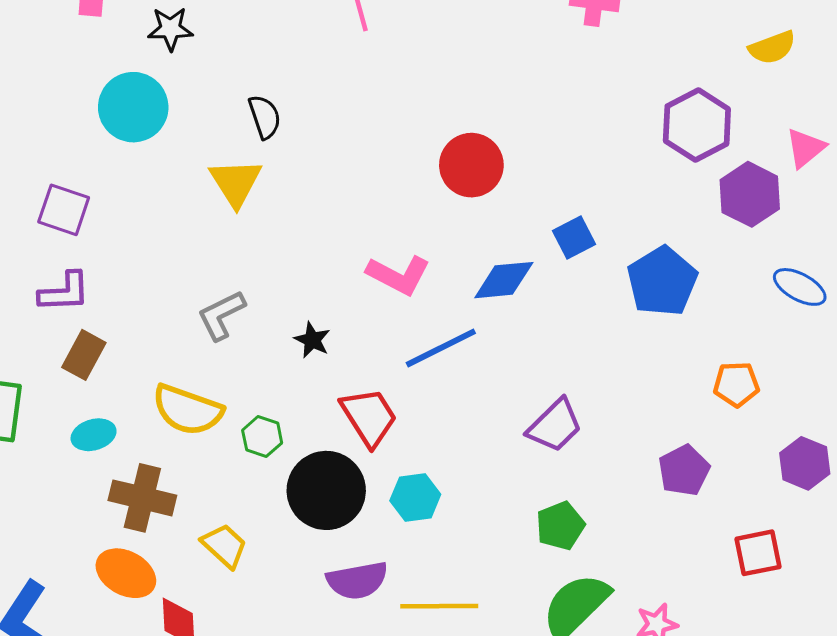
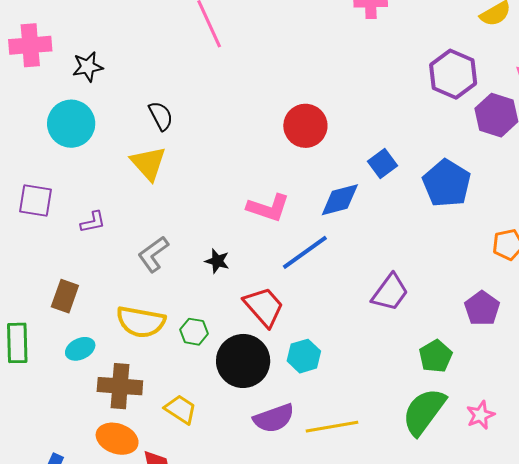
purple L-shape: (64, 292) -> (93, 222), moved, size x0.7
green pentagon: (560, 526) -> (436, 356), moved

